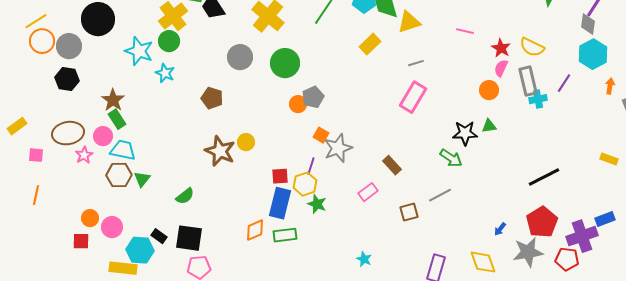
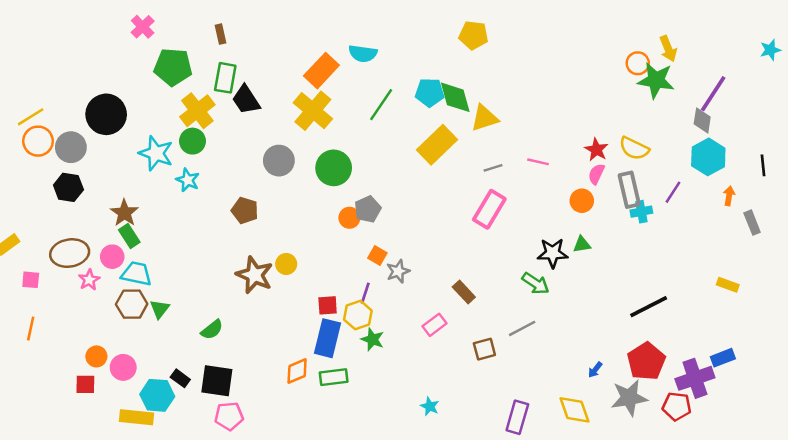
pink line: (465, 31) -> (538, 162), moved
yellow rectangle: (370, 44) -> (437, 145), size x1.5
gray star: (338, 148) -> (398, 271), size x0.7

